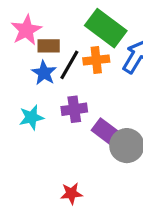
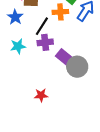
black line: (69, 65) -> (42, 26), moved
blue star: (44, 73) -> (15, 17), moved

